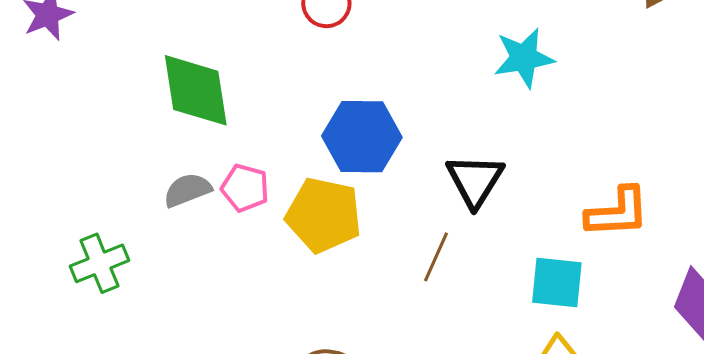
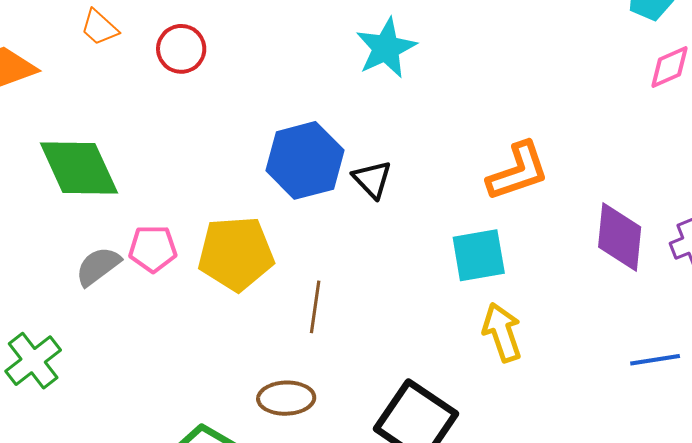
blue hexagon: (362, 137) -> (305, 160), moved
black triangle: (475, 180) -> (372, 179), size x0.7
brown line: (436, 257) -> (315, 307), moved

